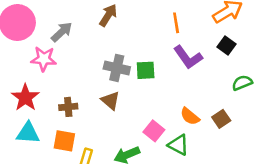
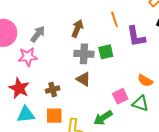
brown arrow: (108, 15) -> (77, 29), moved
orange line: (176, 23) -> (114, 19), moved
purple L-shape: (188, 57) -> (136, 36), turned 35
pink square: (154, 131) -> (120, 96), turned 35

